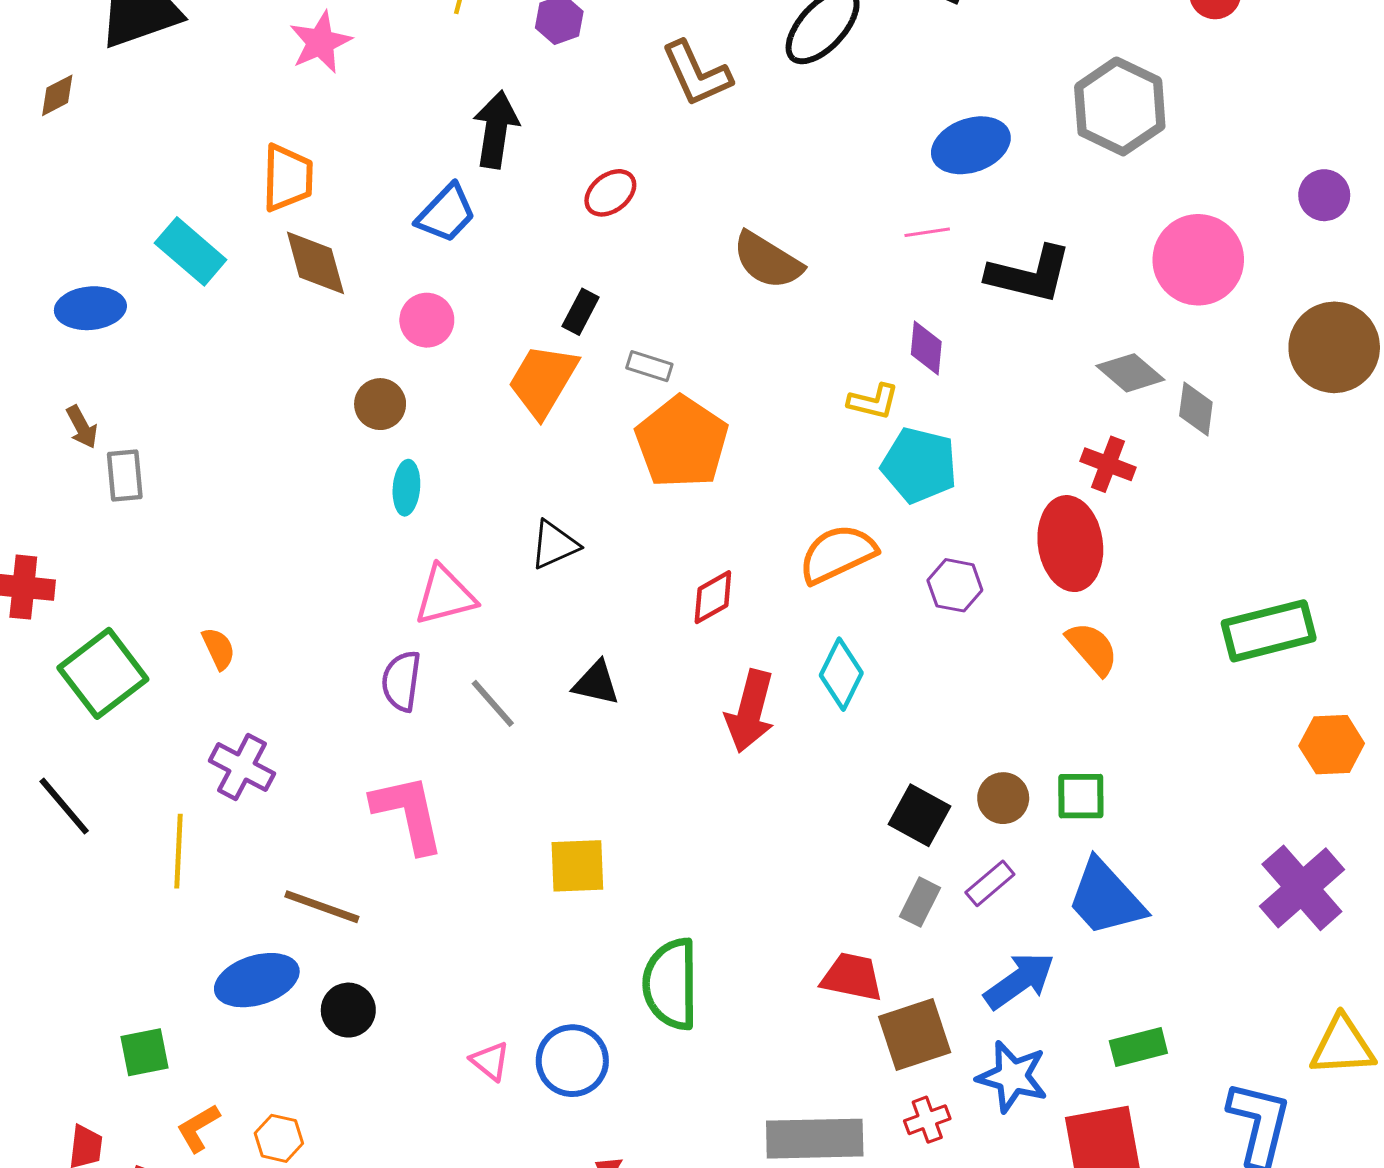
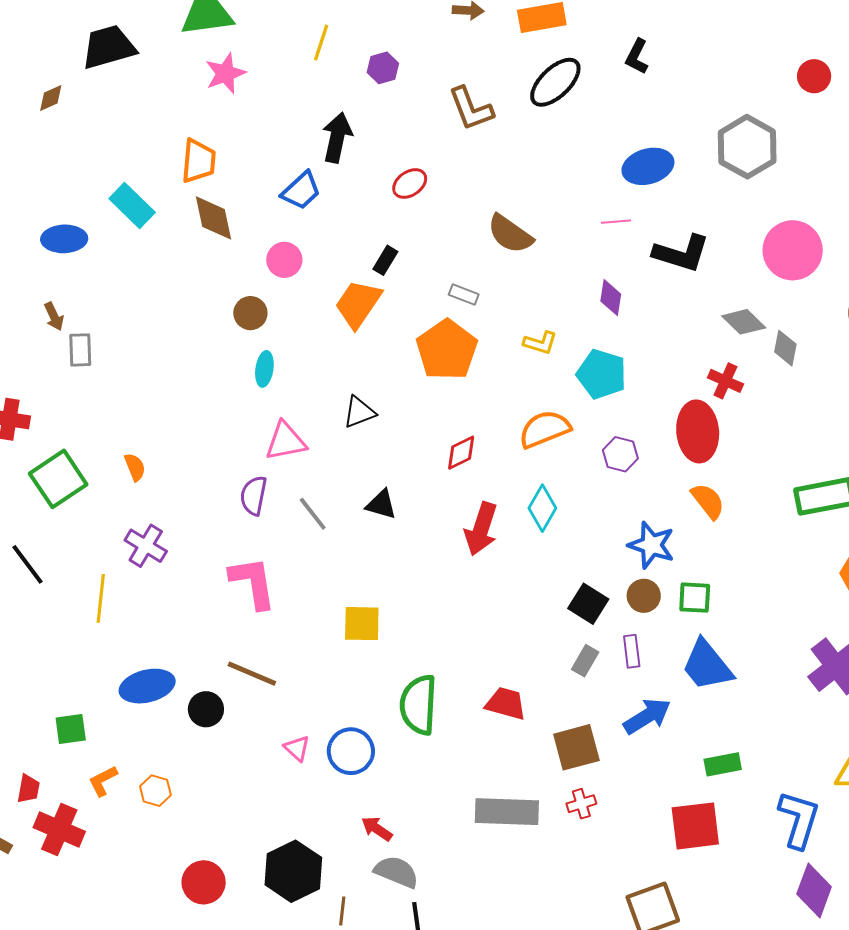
gray rectangle: (649, 366) -> (464, 295), moved
yellow L-shape: (873, 402) -> (540, 343), moved
purple rectangle: (990, 883) -> (632, 651), turned -60
brown line: (322, 907) -> (252, 674), moved
red trapezoid: (852, 977) -> (506, 703), moved
blue star: (1012, 1077) -> (651, 545), moved

